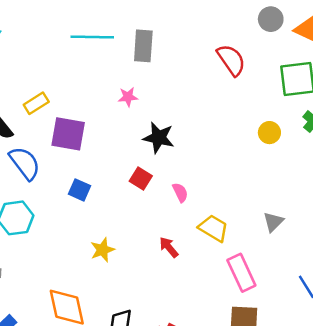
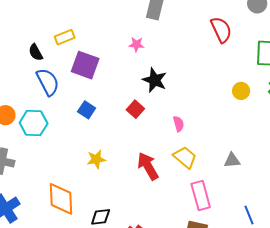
pink semicircle: (180, 192) -> (179, 124), moved
gray triangle: (273, 222) -> (232, 160), turned 30
red arrow: (169, 247) -> (148, 166), size x1.6

